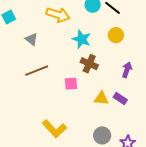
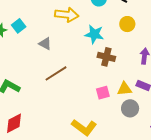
pink square: (71, 84) -> (103, 93), moved
gray circle: (102, 135) -> (130, 108), moved

